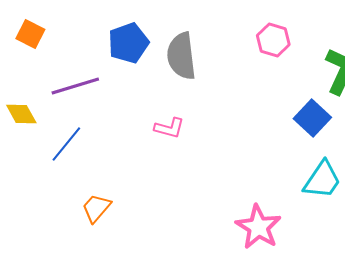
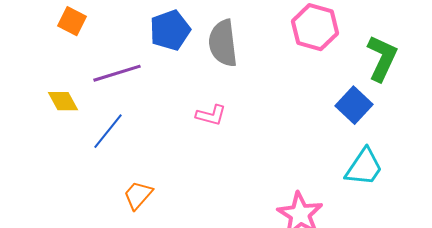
pink hexagon: (273, 40) -> (315, 27), size x1.4

